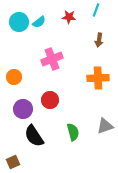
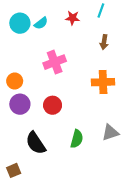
purple circle: (23, 109) -> (20, 104), moved
green semicircle: (73, 132) -> (77, 139), turned 30

